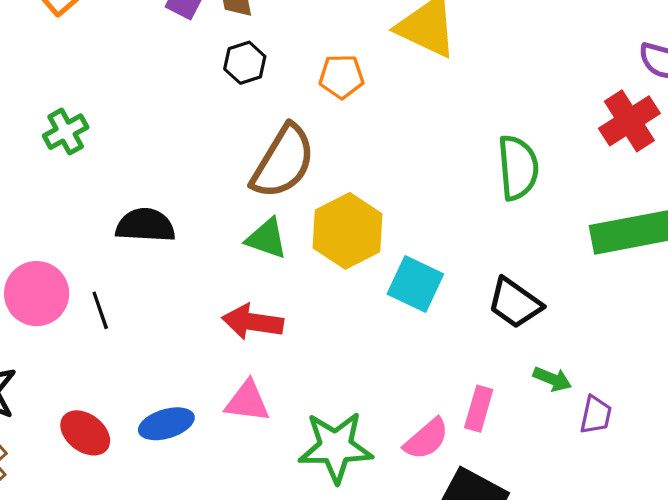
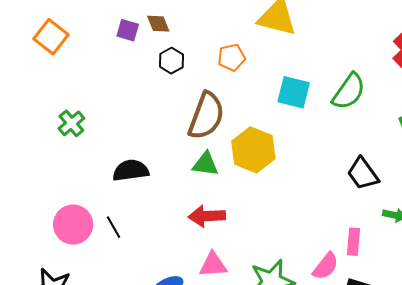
green semicircle: (518, 168) -> (349, 92), turned 51
cyan square: (415, 284) -> (294, 92), moved
black trapezoid: (515, 303) -> (363, 174), turned 30

